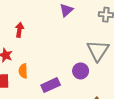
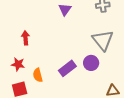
purple rectangle: (51, 85) -> (67, 68), moved

